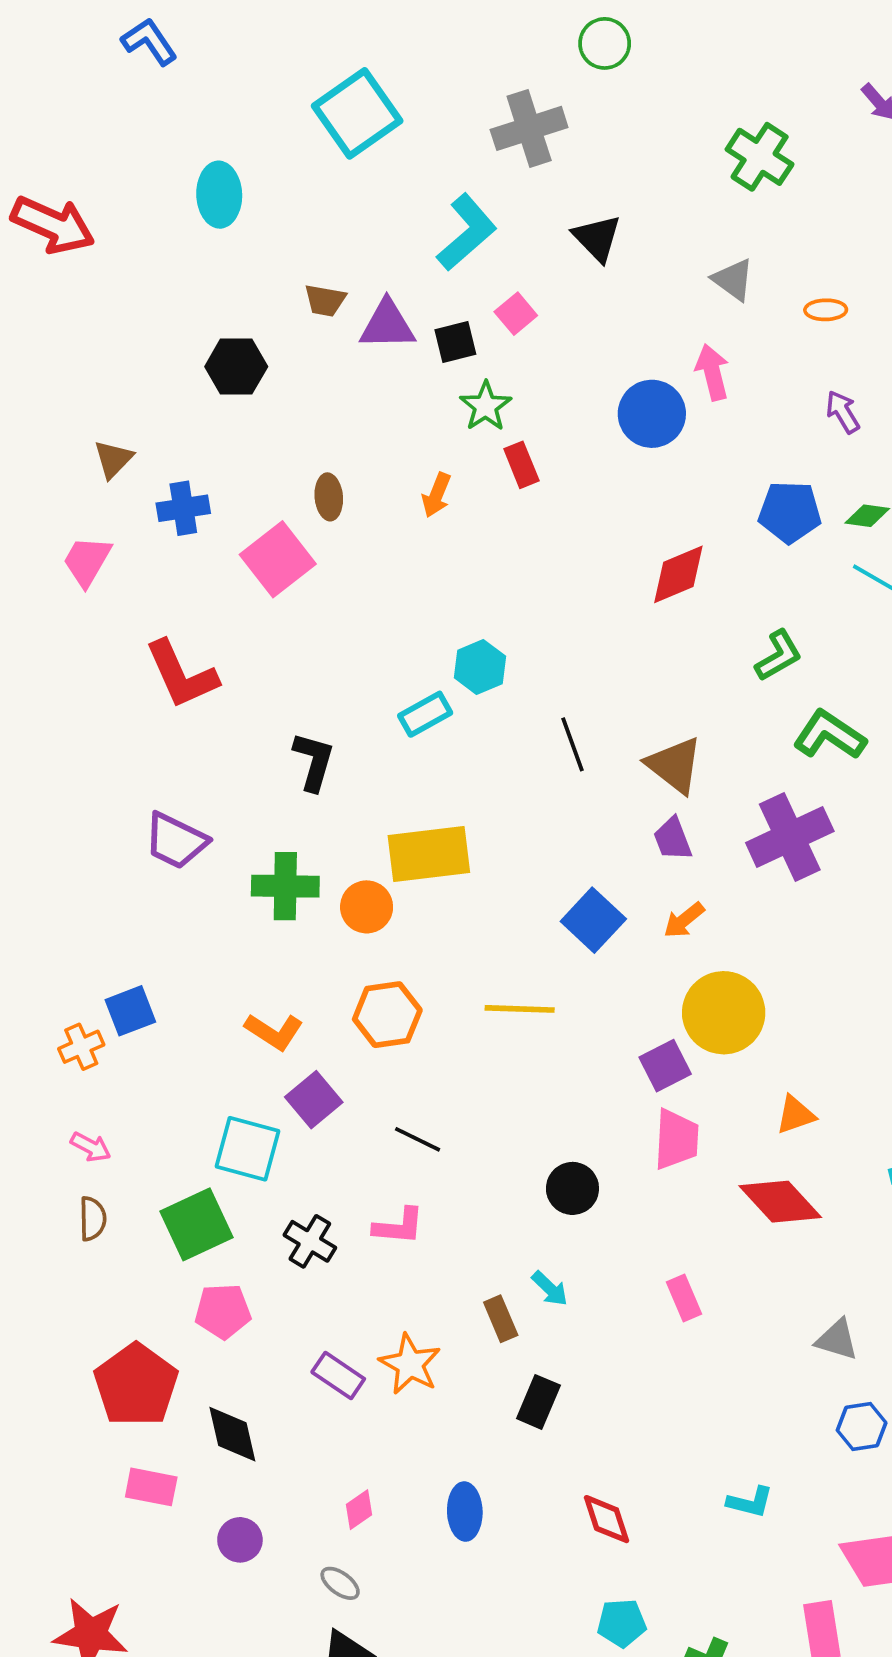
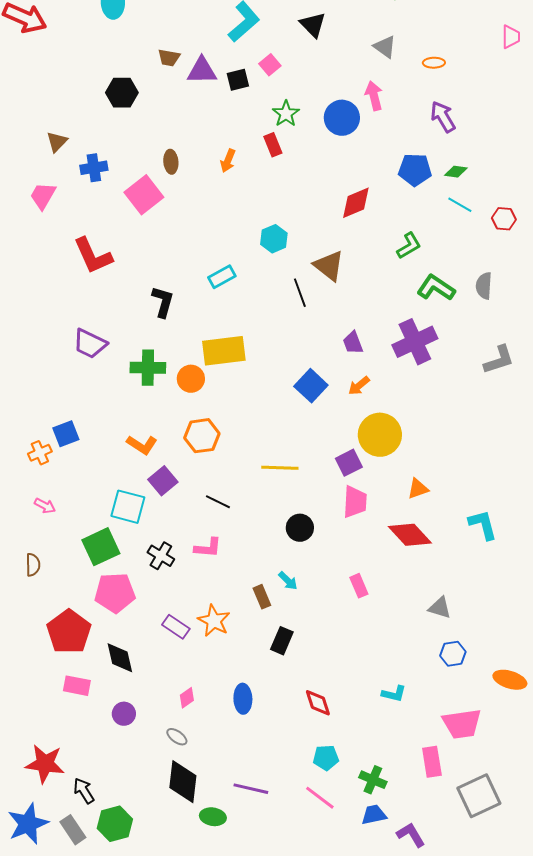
green star: (486, 406) -> (286, 114), moved
purple arrow: (843, 412) -> (443, 117), size x1.4
cyan hexagon: (480, 667) -> (274, 239), moved
brown triangle: (675, 765) -> (329, 266), moved
yellow line: (520, 1009) -> (280, 468), moved
brown semicircle: (93, 1219) -> (33, 565), moved
pink pentagon: (223, 1311) -> (115, 593), size x1.4

